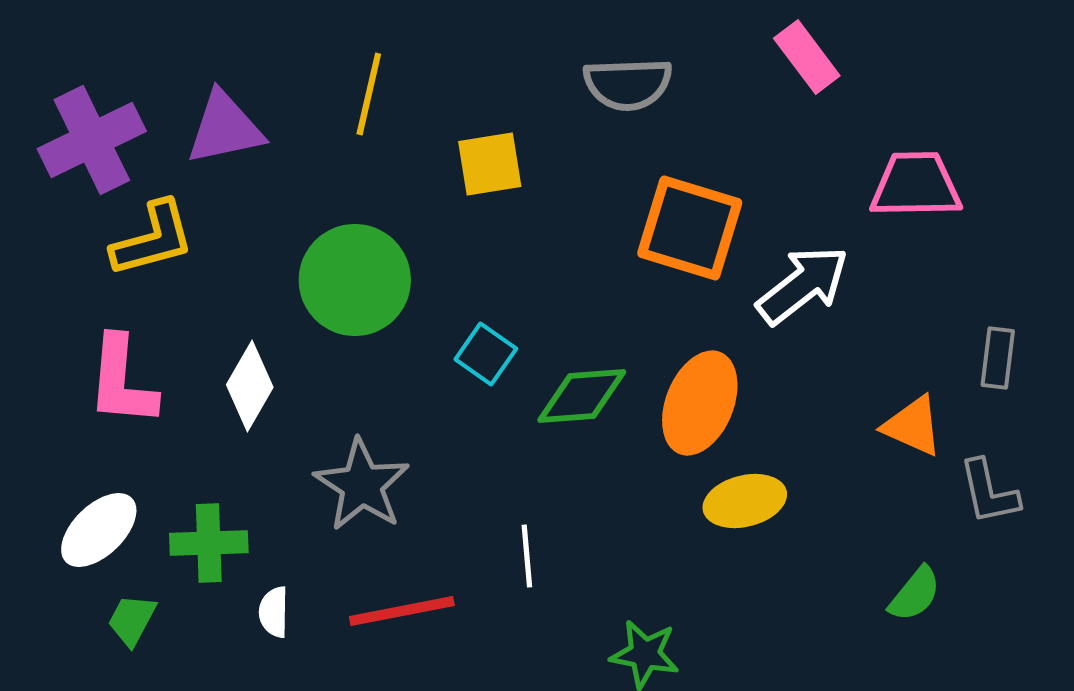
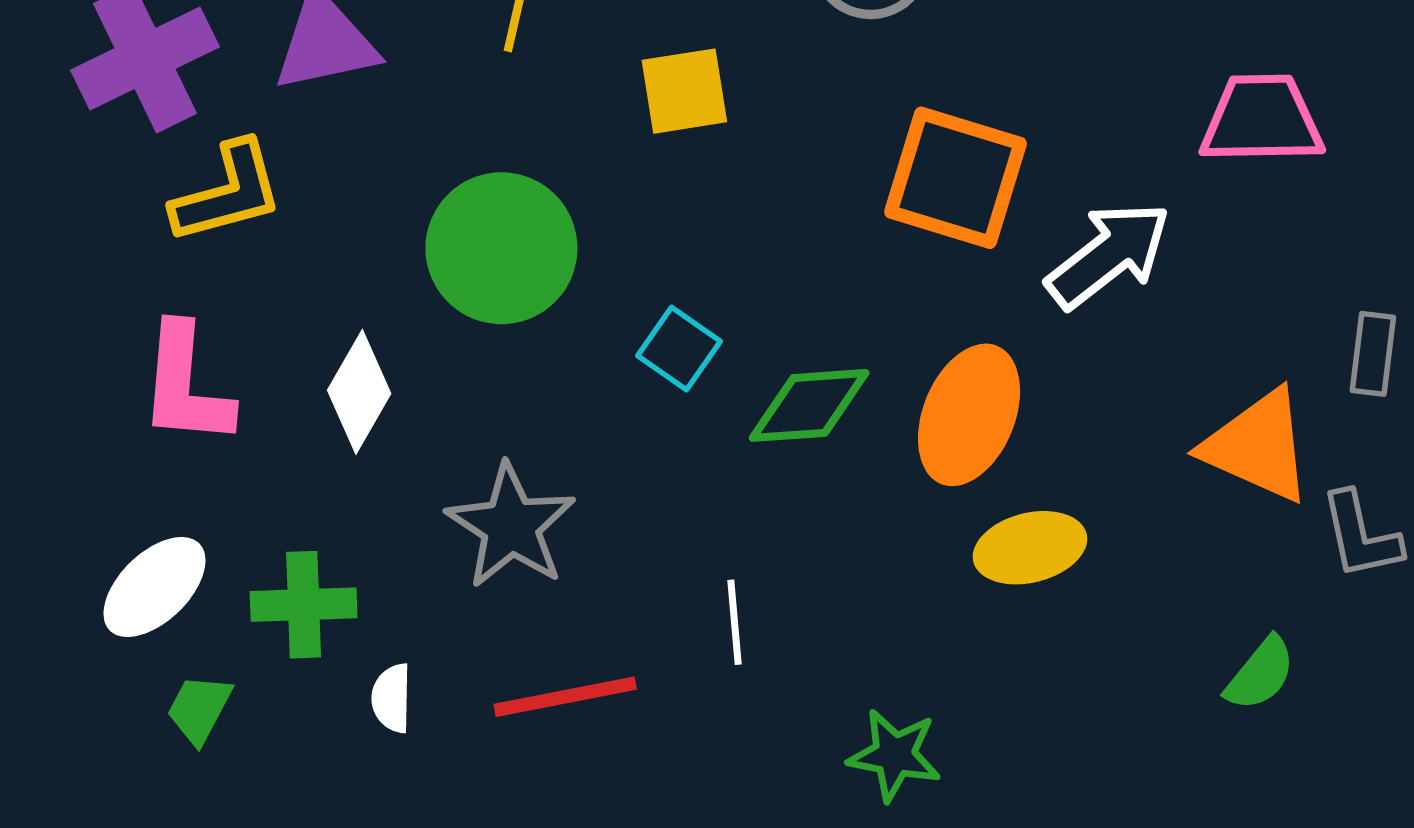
orange triangle: (913, 426) -> (1258, 446), size x1.4

